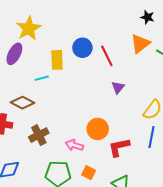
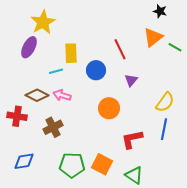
blue circle: (82, 48) -> (96, 70), moved
orange circle: (98, 129) -> (109, 108), moved
pink arrow: (74, 145) -> (62, 95), moved
orange square: (89, 173) -> (102, 164), size x1.5

